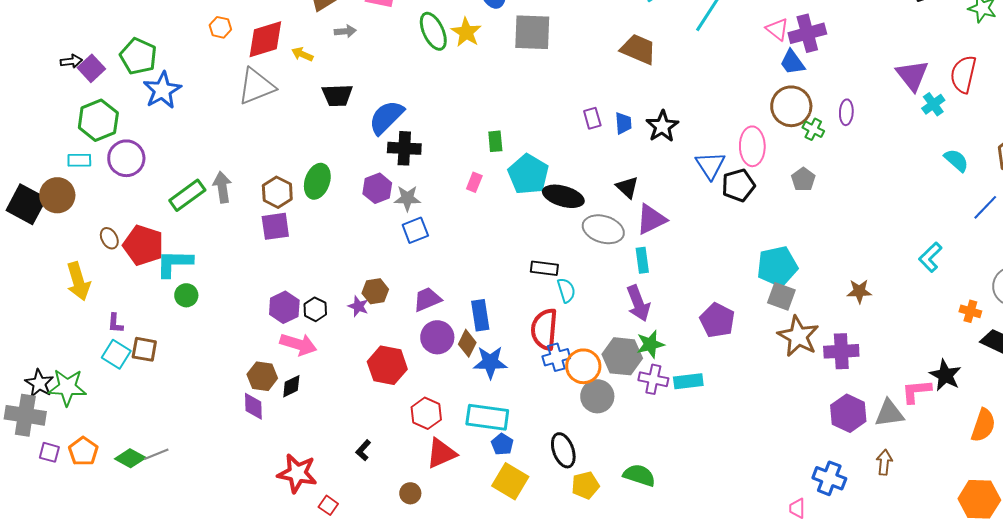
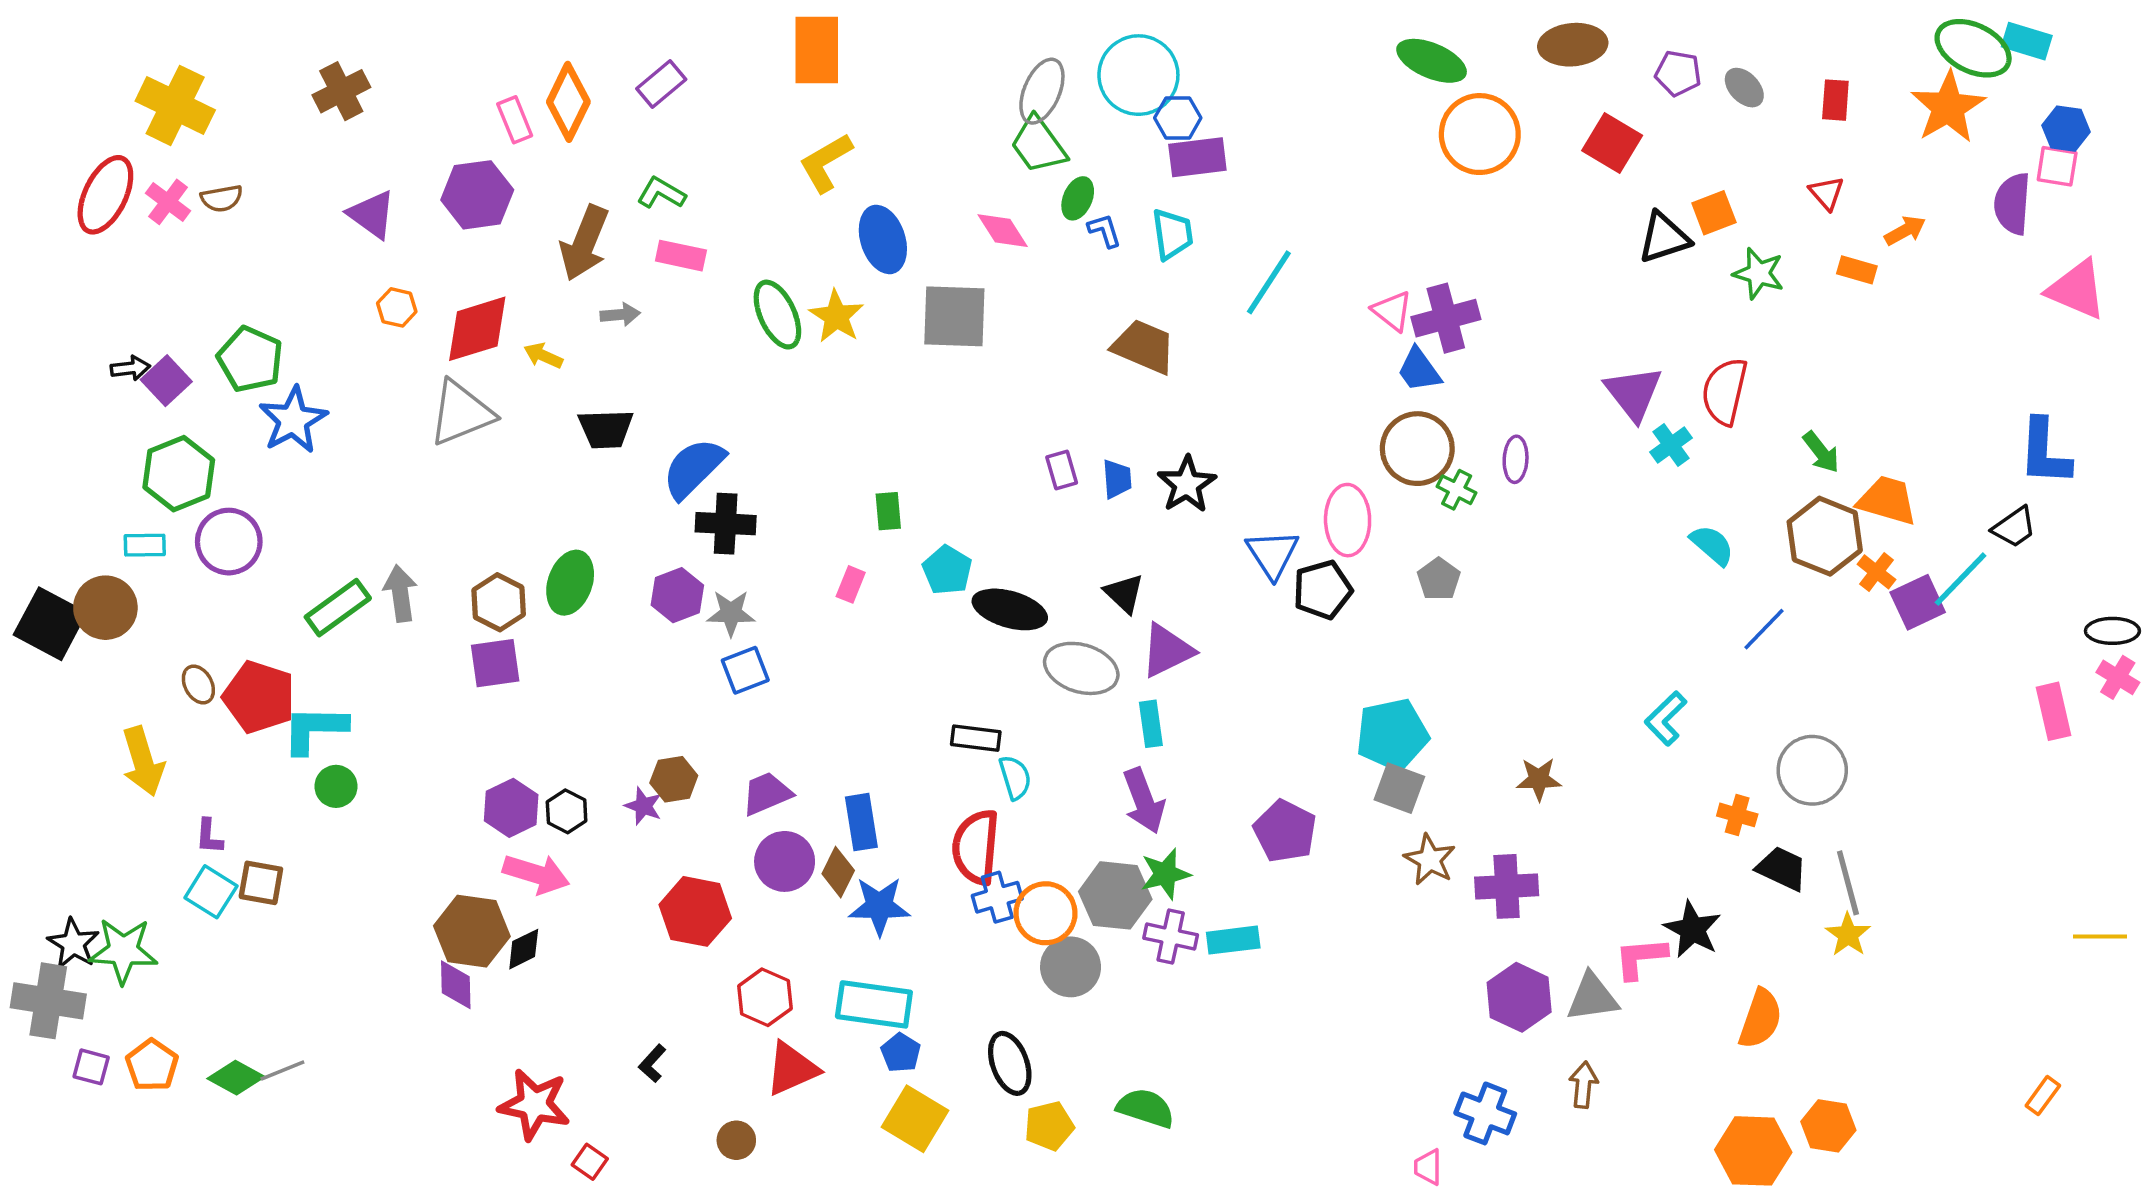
cyan pentagon: (528, 174) -> (947, 570), size x0.7
brown star: (798, 336) -> (1430, 860), size x0.7
brown hexagon: (262, 376) -> (472, 931), size x1.4

